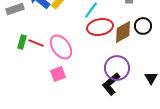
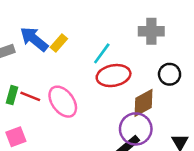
brown diamond: (123, 32) -> (144, 103), moved
pink square: (58, 74) -> (16, 137), moved

